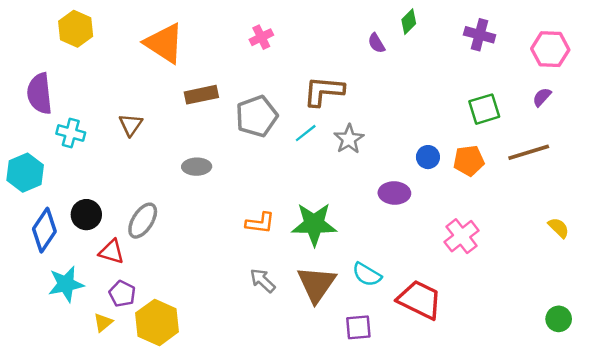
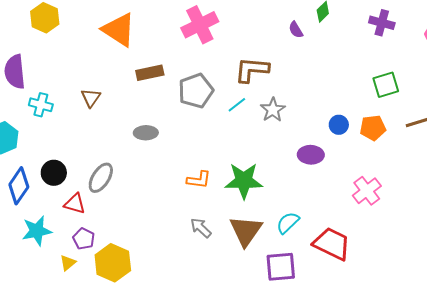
pink cross: (261, 37) -> (200, 25), size x1.8
cyan semicircle: (367, 275) -> (288, 223), turned 105
purple square: (358, 327) -> (281, 267), size x1.4

